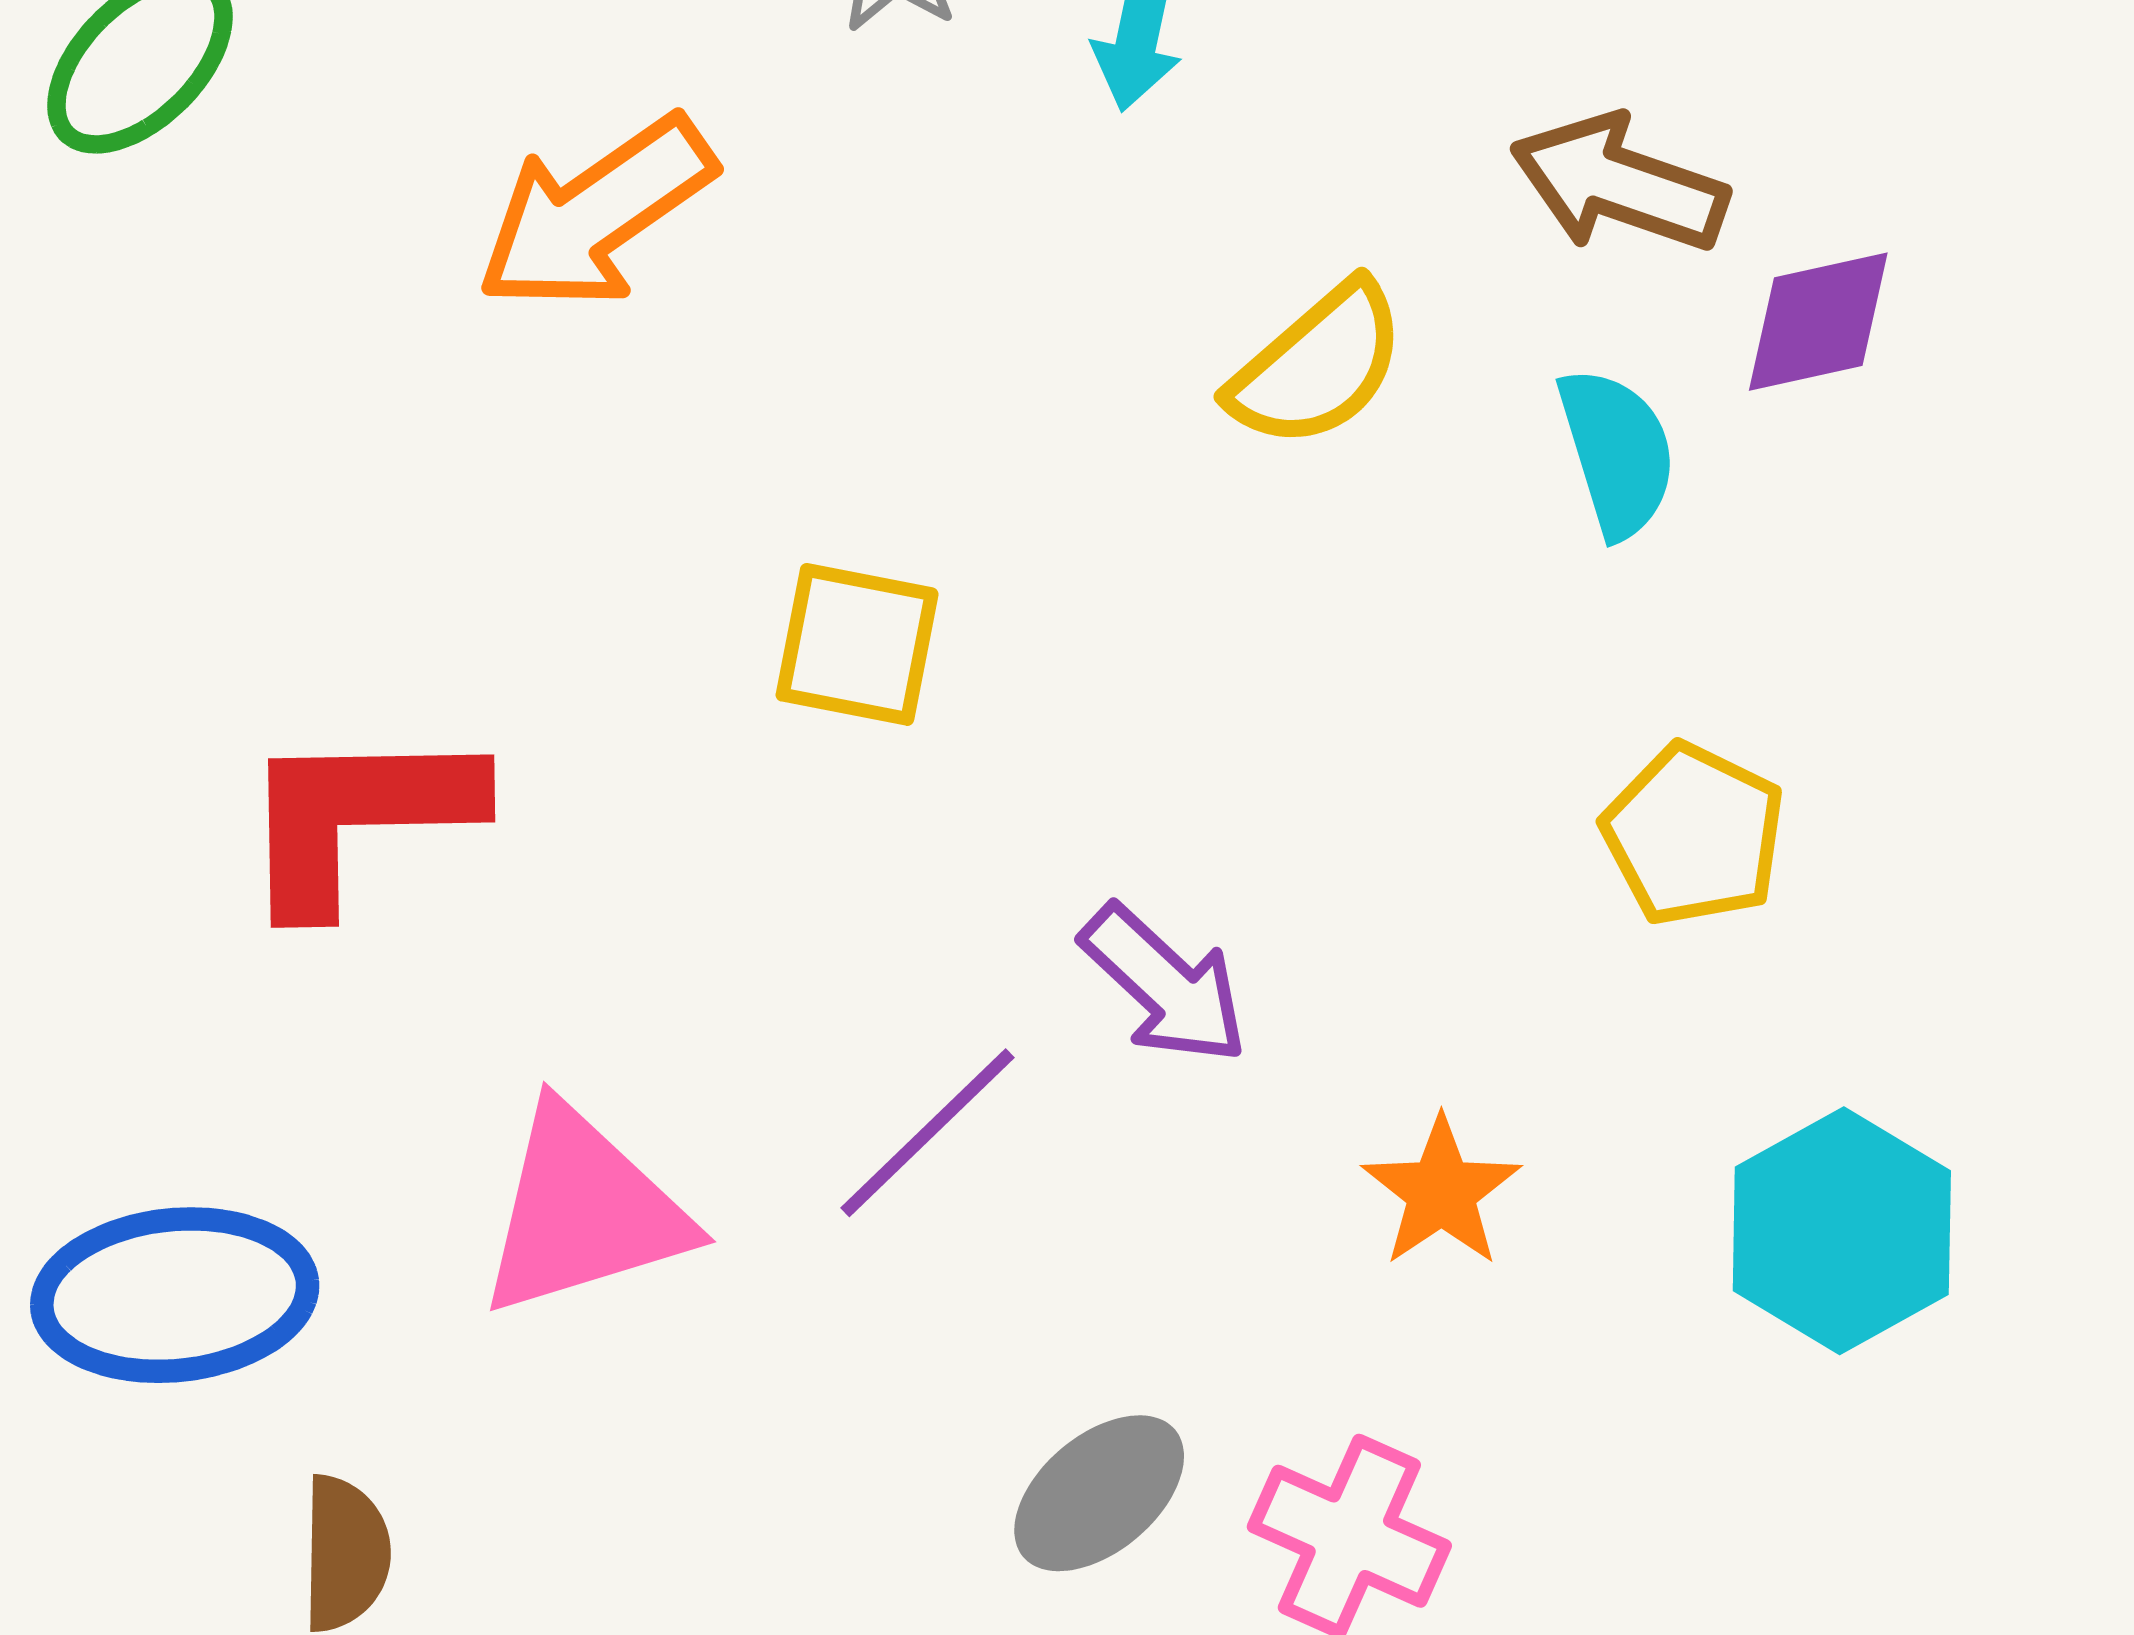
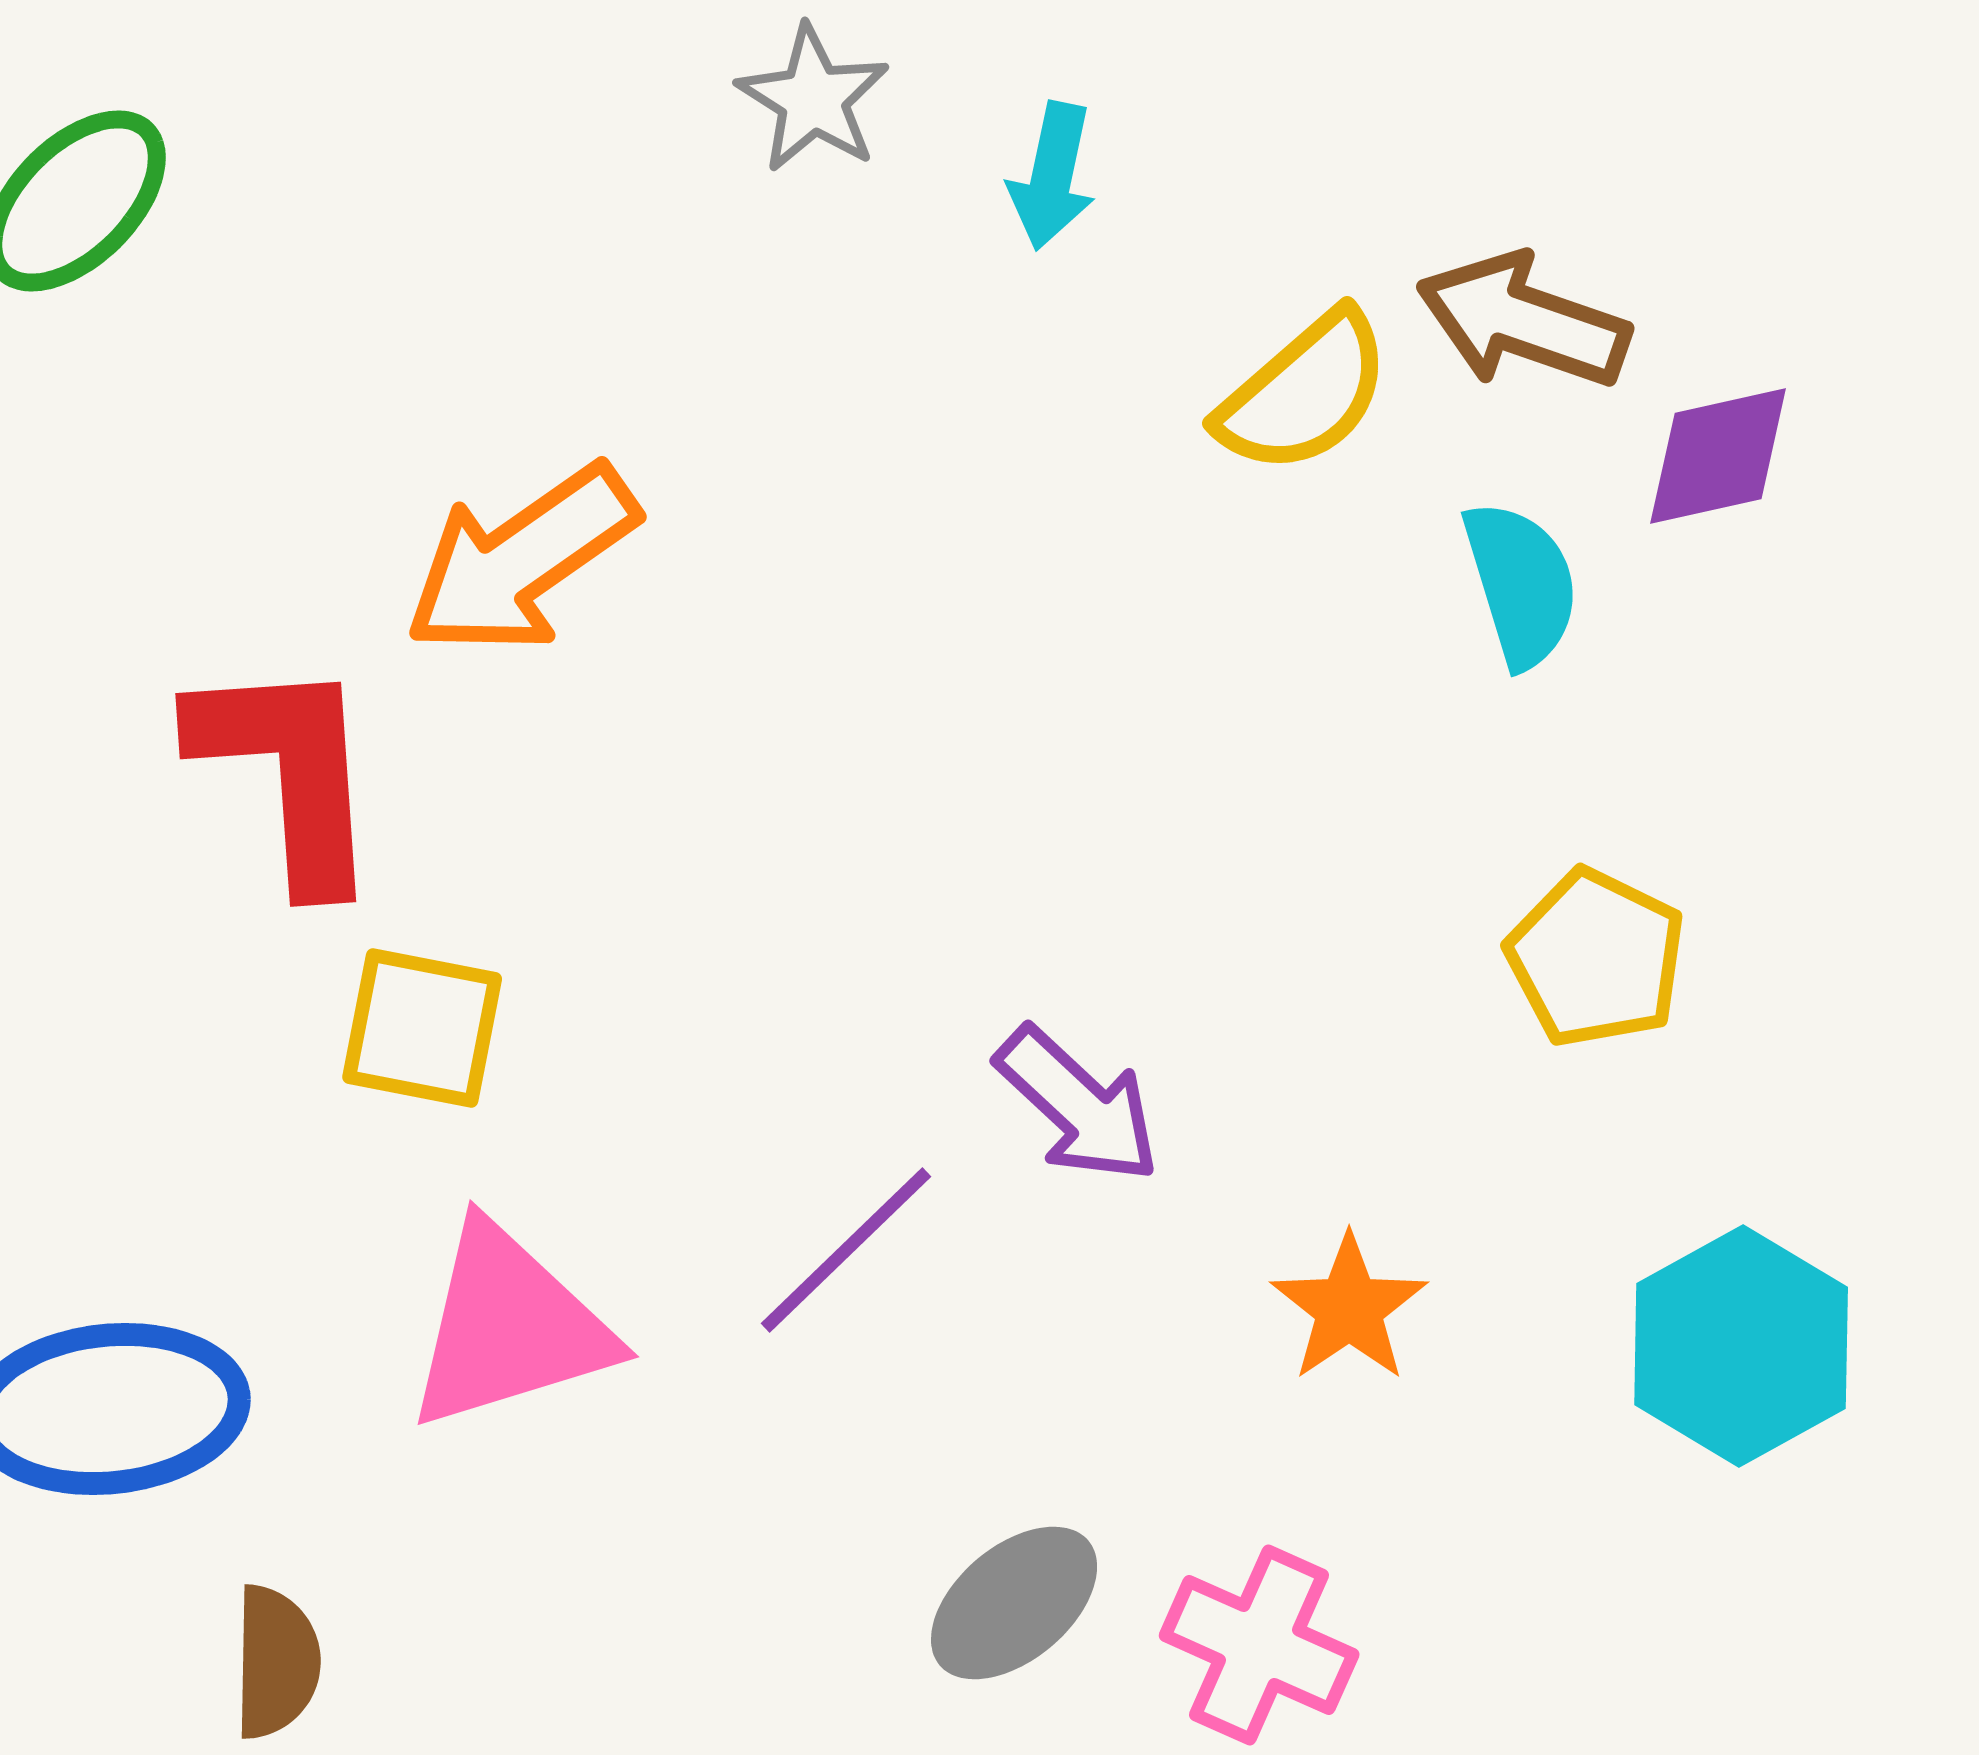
orange arrow: (596, 213) -> (521, 560), moved
yellow semicircle: (1318, 366) -> (1304, 393), moved
yellow square: (857, 644) -> (422, 1028), moved
red L-shape: (358, 817) -> (288, 772), moved, turned 87

